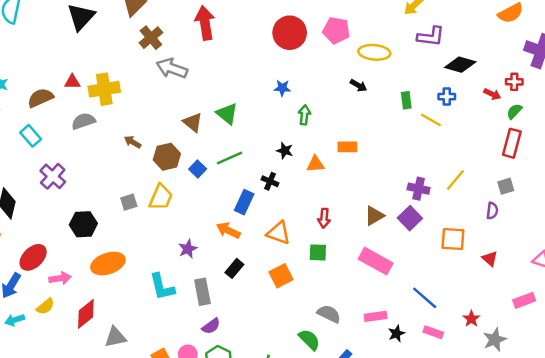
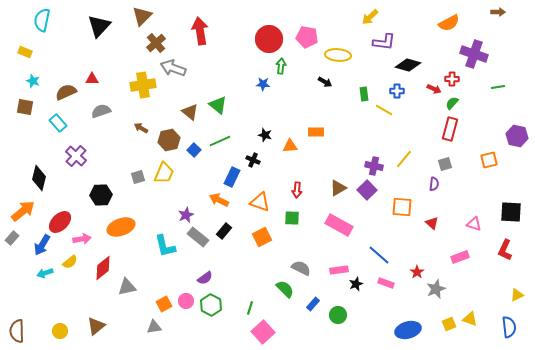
yellow cross: (104, 89) -> (143, 85), moved
green arrow: (304, 115) -> (281, 66), moved
gray rectangle: (202, 292) -> (198, 237), moved, turned -40

